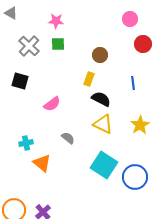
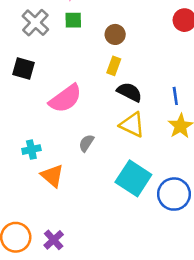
brown circle: (100, 55) -> (115, 34), moved
blue line: (133, 83) -> (175, 96), moved
pink semicircle: (52, 104) -> (65, 99), size x1.5
gray semicircle: (68, 138) -> (86, 143), turned -96

